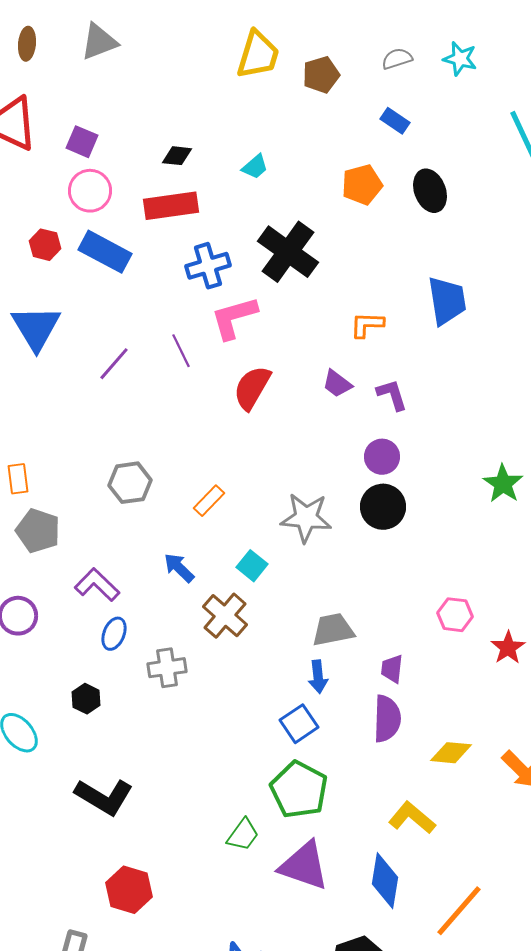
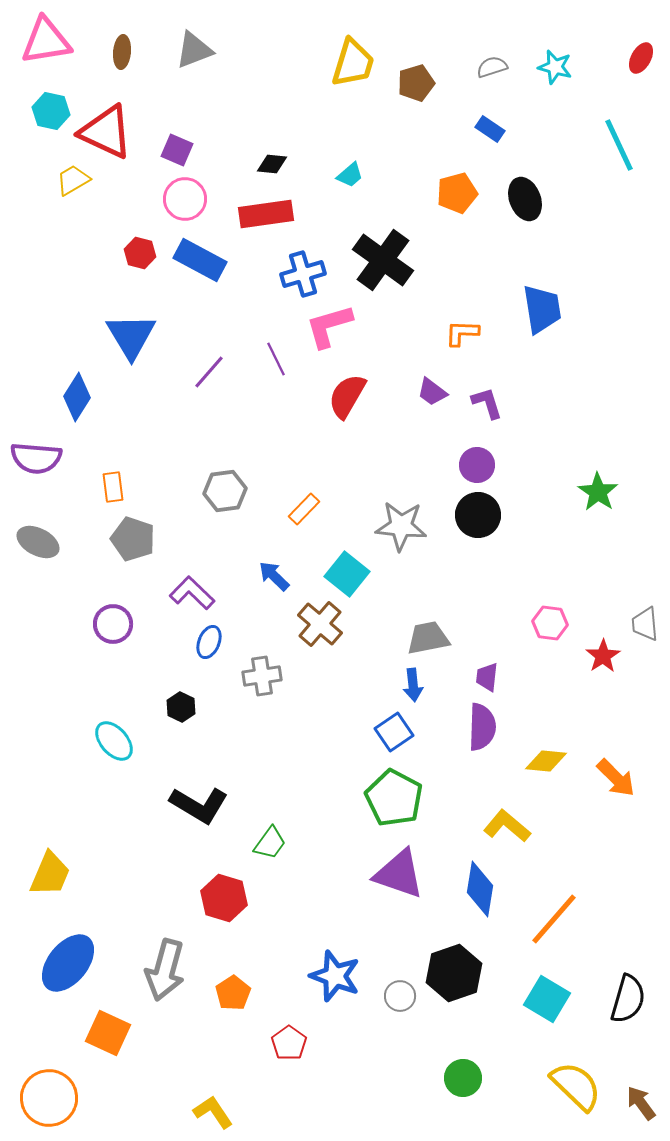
cyan square: (252, 566) -> (347, 574), size x1.4
green trapezoid: (243, 835) -> (270, 843), moved

